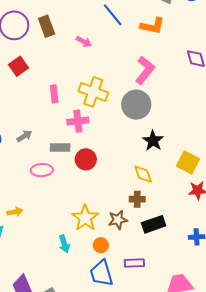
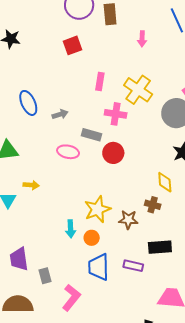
pink arrow: (84, 42) -> (142, 39), turned 49
black rectangle: (154, 224) -> (160, 247), moved
orange circle: (101, 245) -> (92, 238), moved

